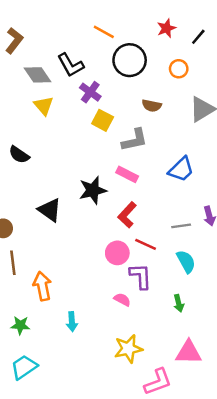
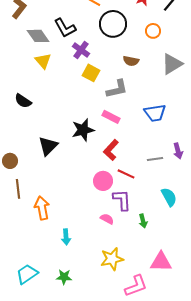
blue trapezoid: (181, 169) -> (155, 113), turned 35
black triangle: (50, 210) -> (48, 146), turned 40
cyan semicircle: (186, 261) -> (169, 197), moved
green arrow: (179, 303) -> (143, 221), moved
green star: (20, 325) -> (64, 277), moved

